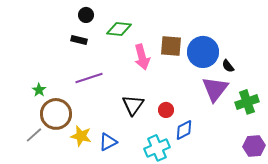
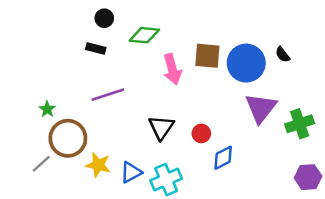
black semicircle: (228, 66) -> (283, 55), moved
cyan cross: (157, 148) -> (166, 180), moved

